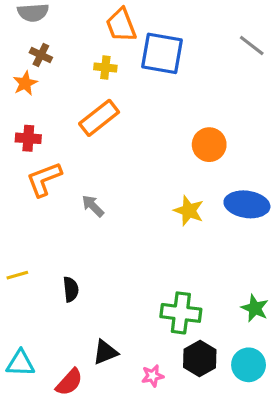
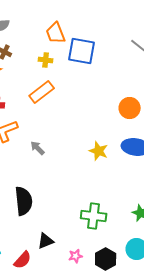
orange circle: (209, 145) -> (130, 108), moved
black semicircle: (71, 289) -> (24, 201), size x1.8
black hexagon: (200, 359) -> (106, 259), moved

